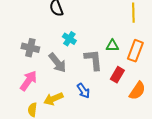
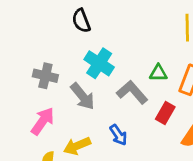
cyan cross: (69, 39) -> (99, 63), size x1.5
gray L-shape: (93, 60) -> (132, 92), turned -35

